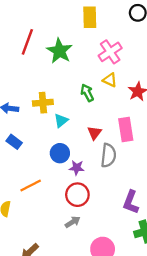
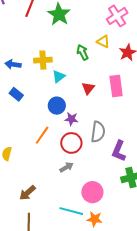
pink cross: (110, 52) -> (117, 16), moved
gray semicircle: (108, 155) -> (98, 132), moved
orange line: (31, 186) -> (42, 135), moved, turned -30

